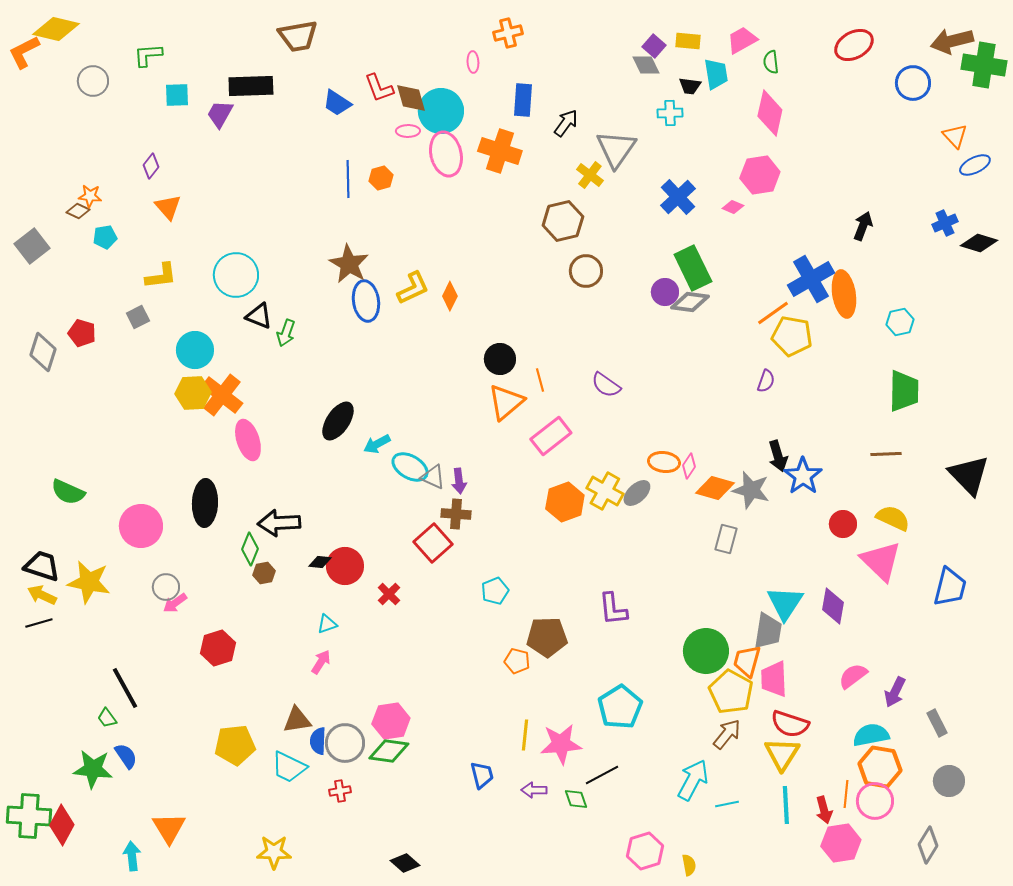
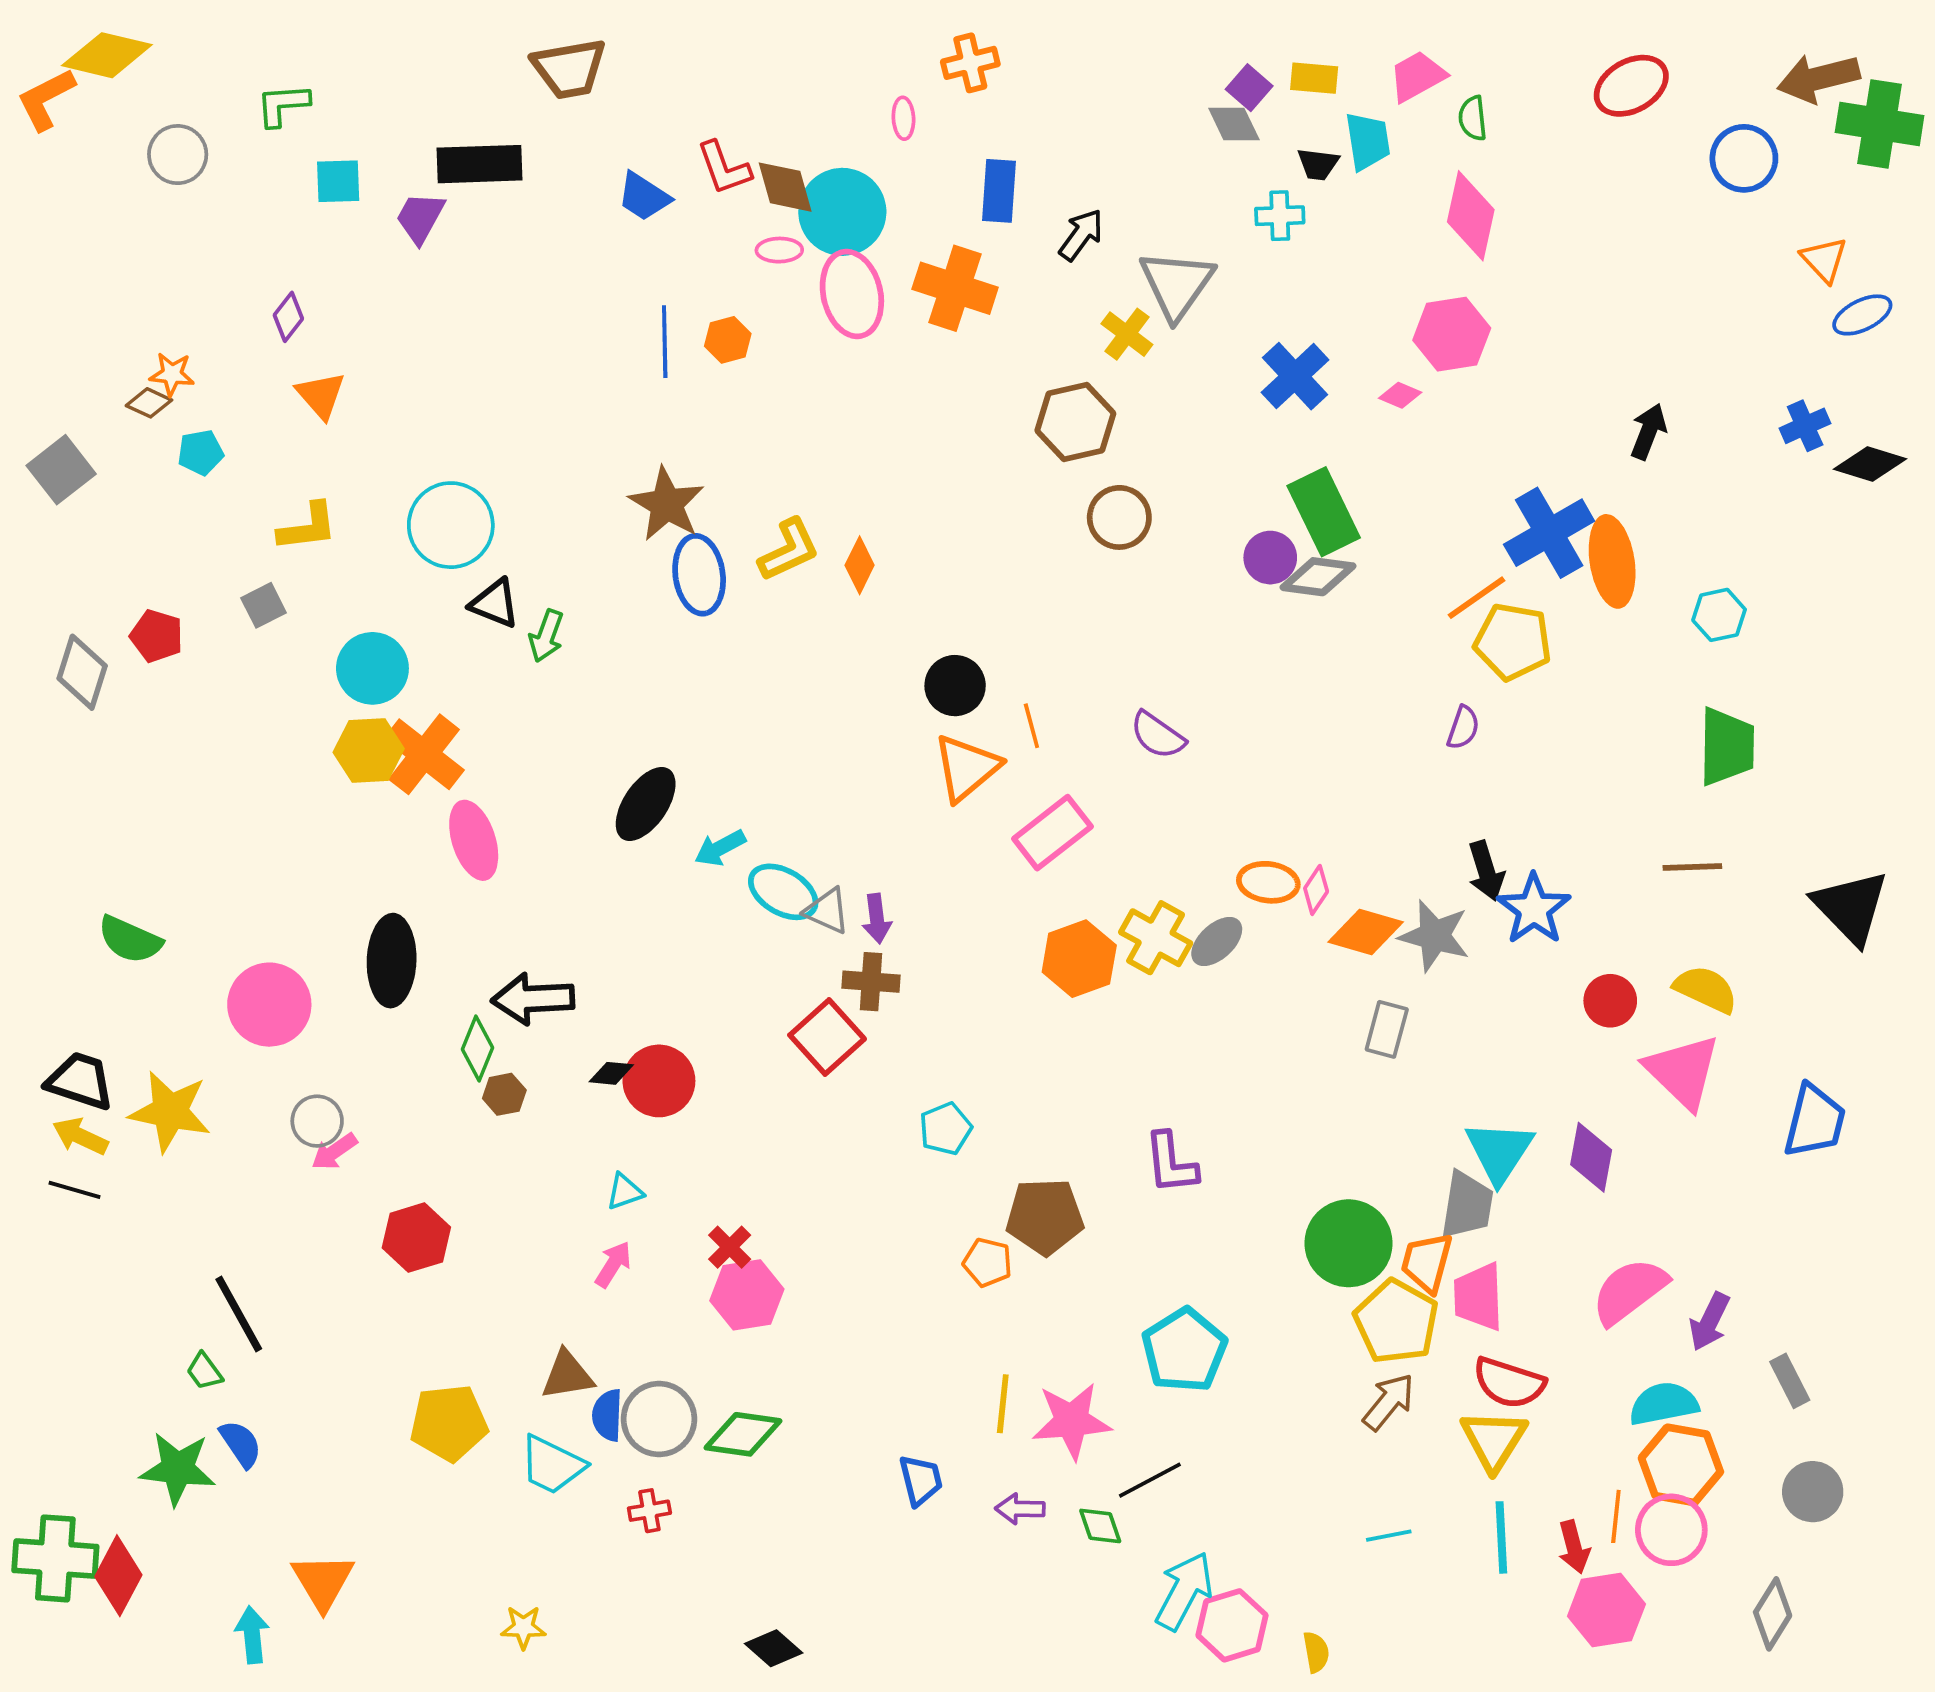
red cross: (389, 594) -> (730, 1247), moved
black line: (39, 623) -> (74, 1190), turned 32
pink semicircle: (853, 676) -> (1629, 1291), size x1.4
pink hexagon: (391, 721) -> (747, 1295), moved
cyan arrow: (693, 780) -> (1184, 1591), moved
yellow star: (274, 852) -> (523, 1627), size x0.7

